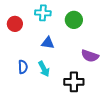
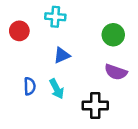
green circle: (74, 20) -> (113, 35), moved
blue triangle: (48, 43) -> (62, 55), turned -32

